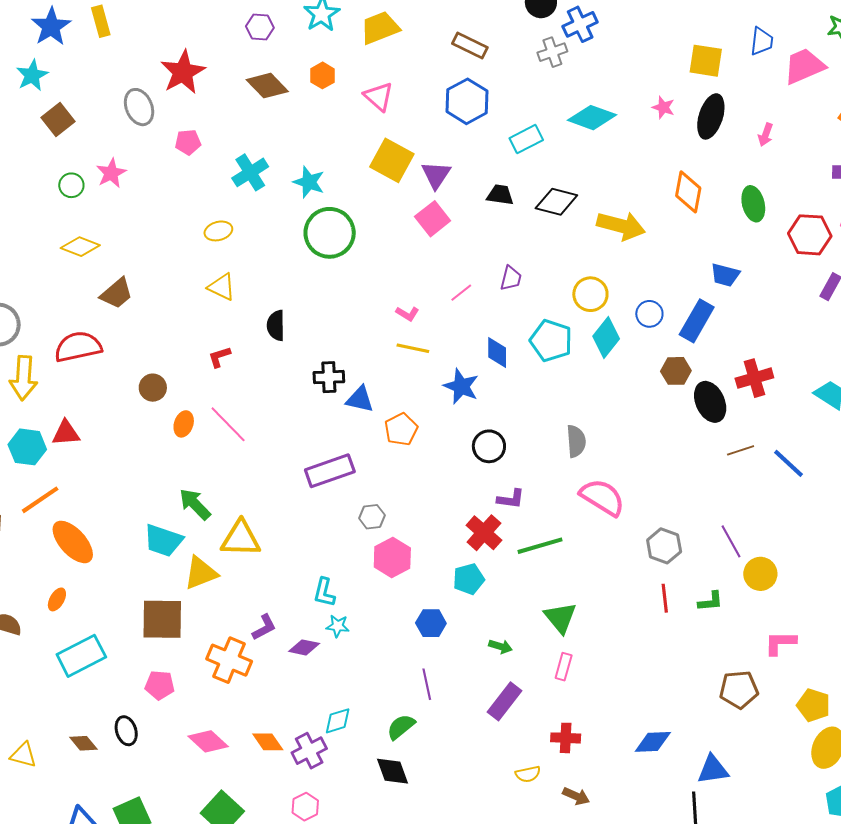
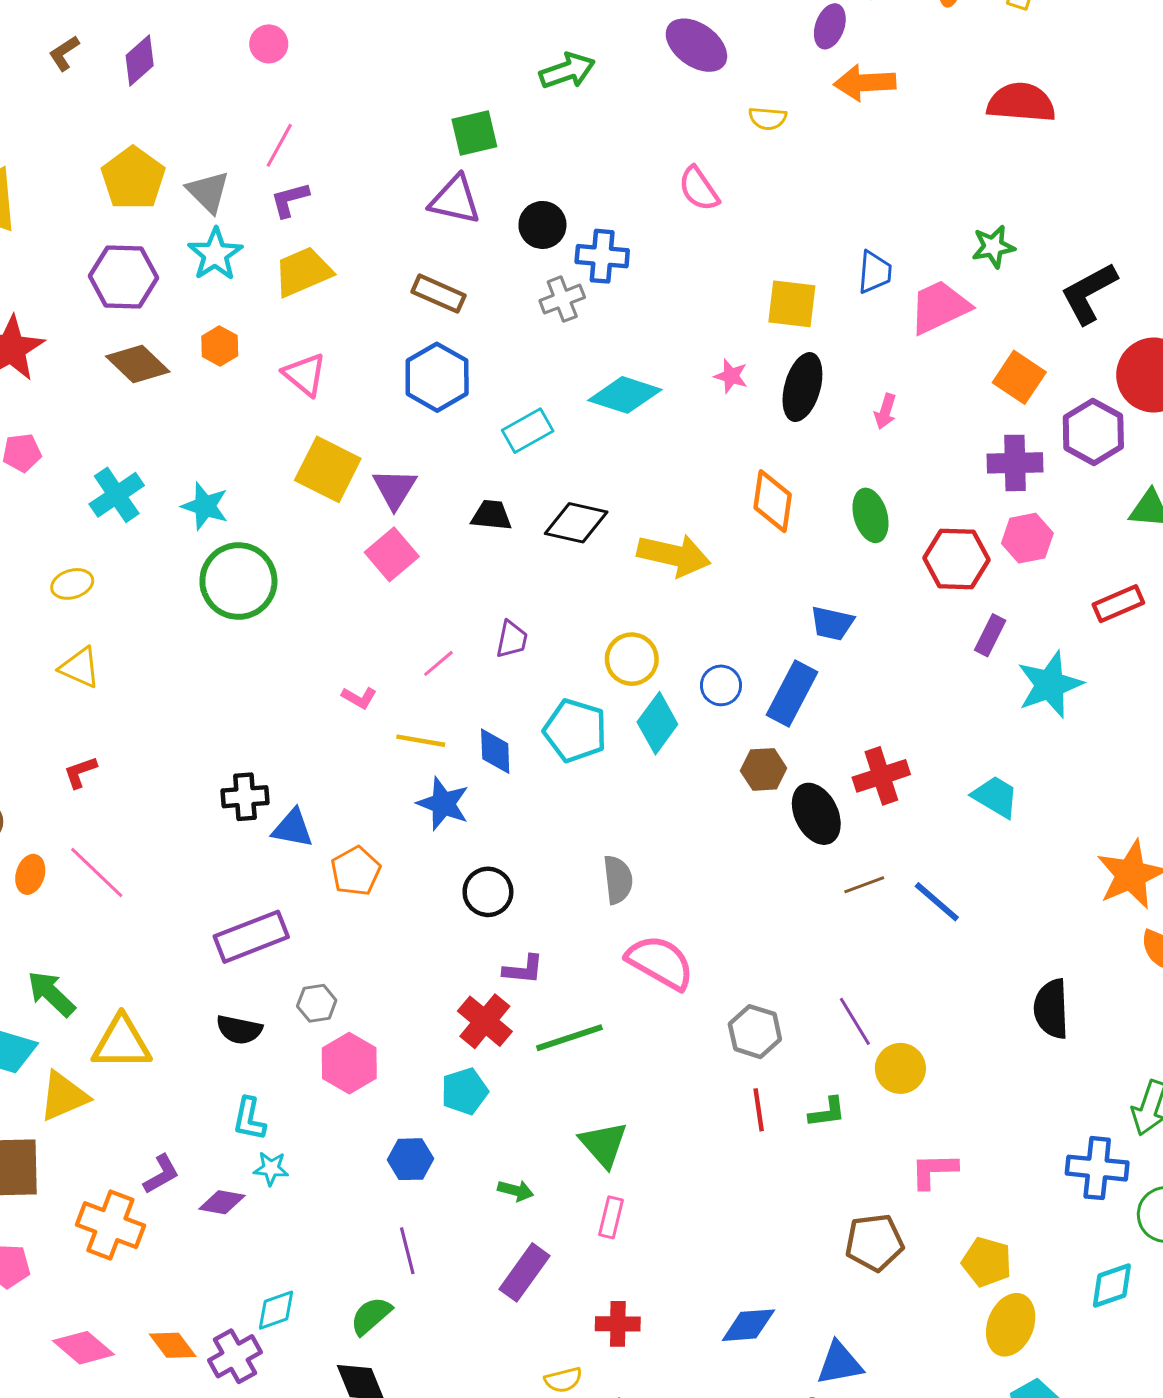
blue cross: (580, 24) -> (602, 256), turned 32
purple hexagon: (260, 27) -> (123, 277), size x1.6
black semicircle: (276, 325) -> (239, 1030), moved, turned -76
yellow line: (413, 348) -> (421, 741), moved

